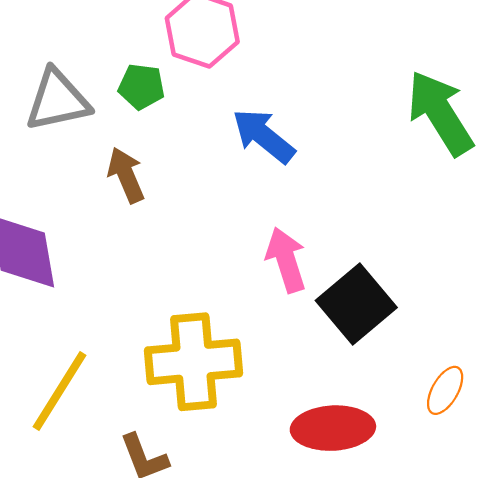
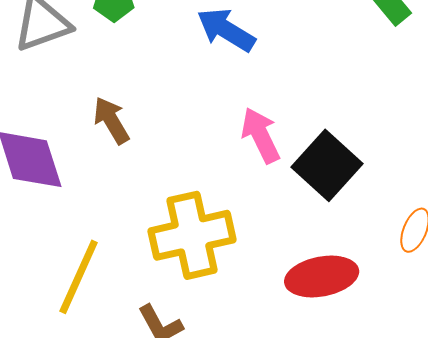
brown arrow: (126, 175) -> (111, 120), moved

